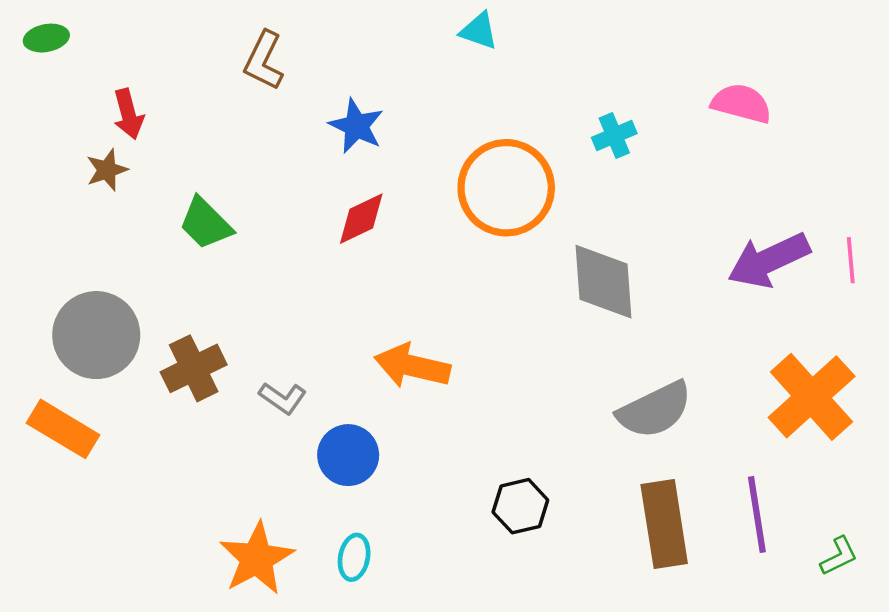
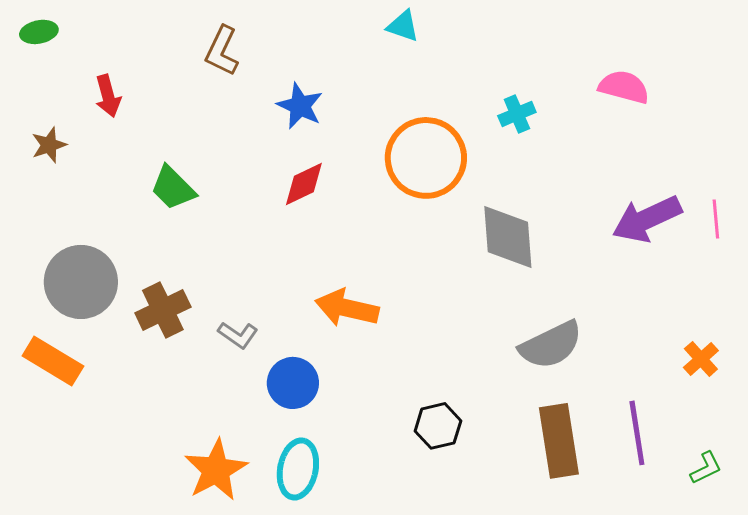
brown star: (107, 170) -> (49, 145), moved
orange cross: (812, 397) -> (701, 359), moved, size x0.5
cyan ellipse: (354, 557) -> (298, 469), size x1.5

